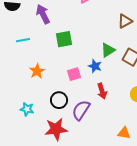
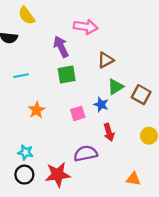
purple arrow: (43, 14) -> (61, 47), moved
brown triangle: (125, 21) -> (106, 60), moved
black circle: (59, 100) -> (24, 175), moved
purple semicircle: (81, 110) -> (86, 153), turned 45

